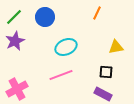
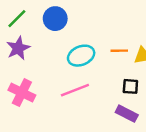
orange line: (97, 13) -> (119, 51), moved, turned 64
pink cross: (17, 89) -> (22, 93), moved, turned -35

